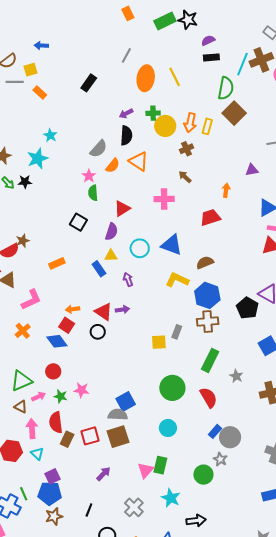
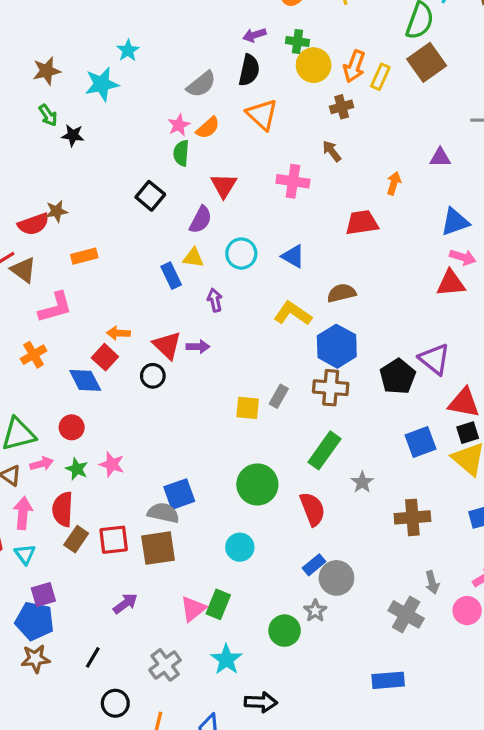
orange semicircle: (113, 166) -> (208, 128), moved
black star: (25, 182) -> (73, 135), moved
red triangle: (122, 209) -> (224, 186), turned -36
blue triangle: (172, 245) -> (293, 256), size x0.7
orange rectangle: (57, 263) -> (84, 256), moved

